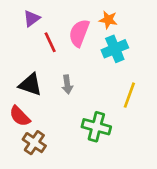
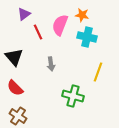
cyan cross: (115, 49) -> (87, 37), turned 36
black triangle: (30, 84) -> (14, 57), moved, turned 30
brown cross: (34, 143) -> (18, 116), moved

